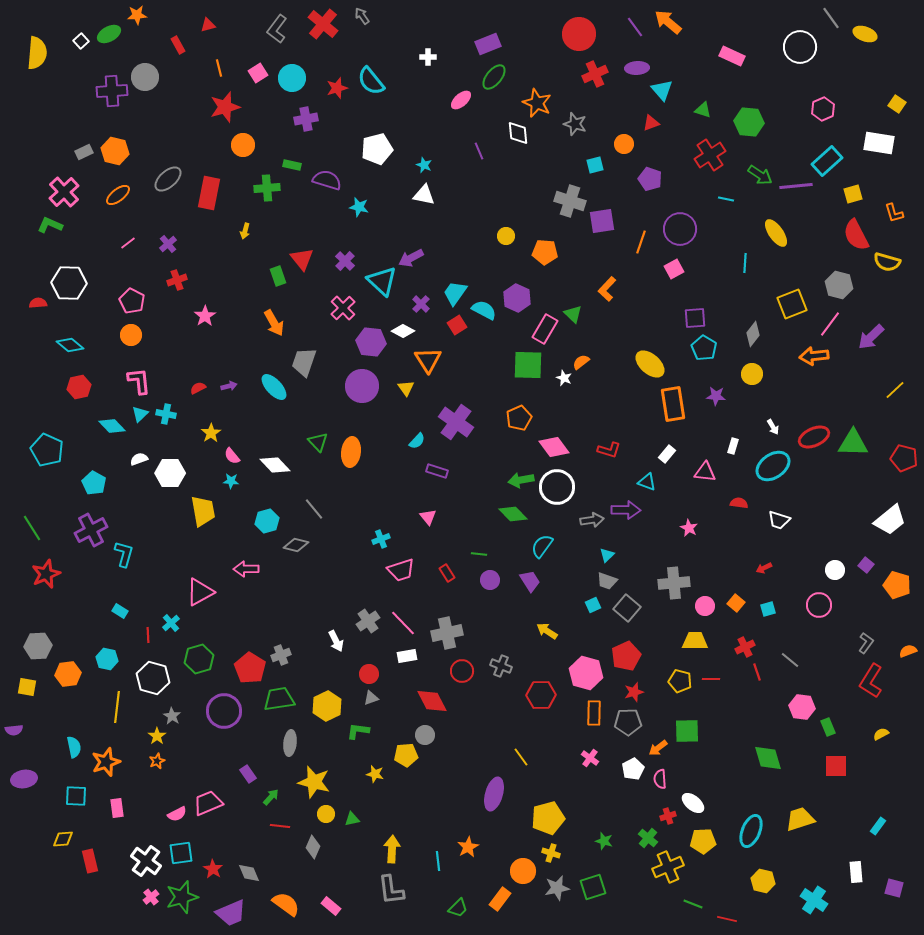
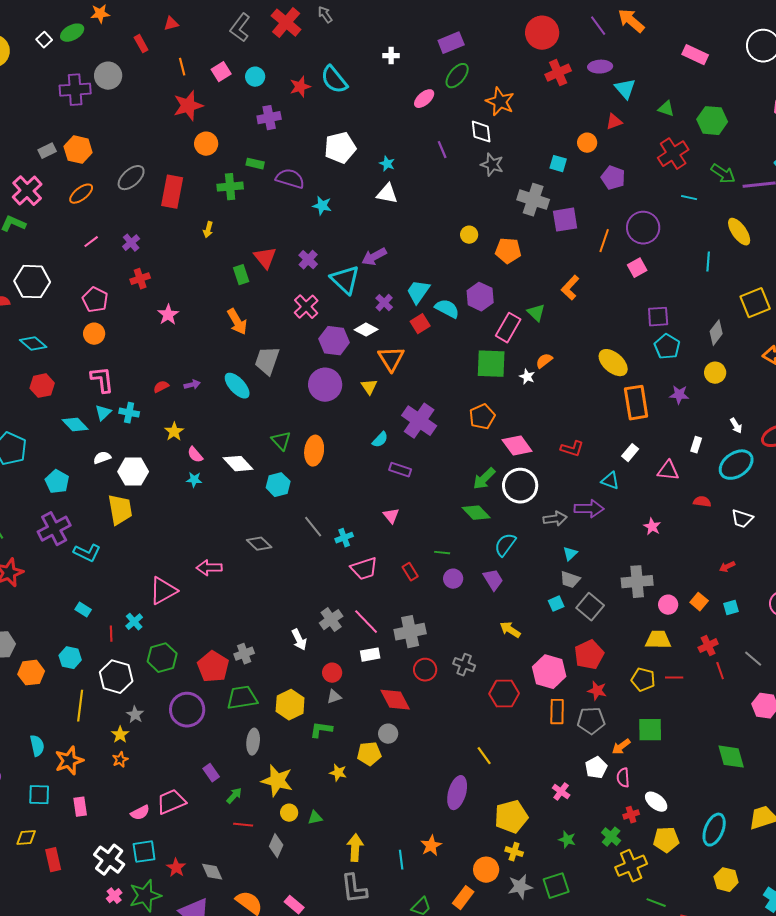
cyan circle: (292, 78) -> (255, 77), size x0.7
gray star: (575, 124) -> (492, 165), moved
cyan square: (595, 165) -> (558, 164), turned 30
green arrow: (521, 480) -> (484, 479), turned -35
gray line: (314, 509) -> (313, 527), moved
yellow trapezoid: (203, 511) -> (120, 510), moved
cyan hexagon: (267, 521) -> (278, 485), moved
gray diamond: (296, 545) -> (259, 544), turned 30
cyan L-shape: (124, 554) -> (87, 553), turned 100
red star: (634, 692) -> (597, 691), turned 30
pink cross: (590, 758) -> (561, 792), moved

